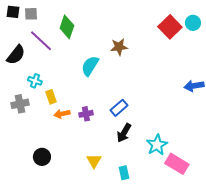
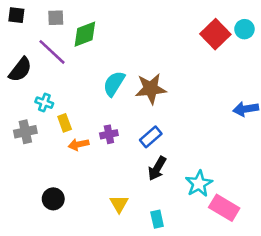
gray square: (31, 14) -> (56, 18), moved
green diamond: (67, 27) -> (85, 34), turned 50
brown star: (119, 47) -> (151, 89), moved, size x1.4
purple cross: (86, 114) -> (109, 134), moved

